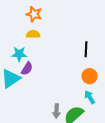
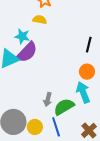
purple semicircle: (27, 69) -> (27, 52), size x1.6
cyan arrow: (90, 97) -> (83, 92), size x1.5

